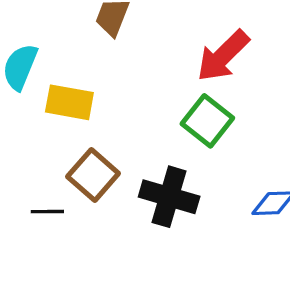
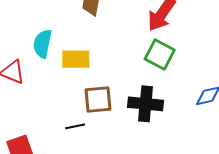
brown square: (93, 175) -> (98, 99), turned -36

